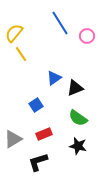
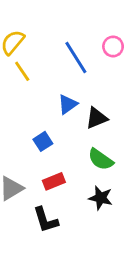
blue line: (60, 23) -> (76, 58), moved
black L-shape: (38, 162) -> (46, 220), turned -90

